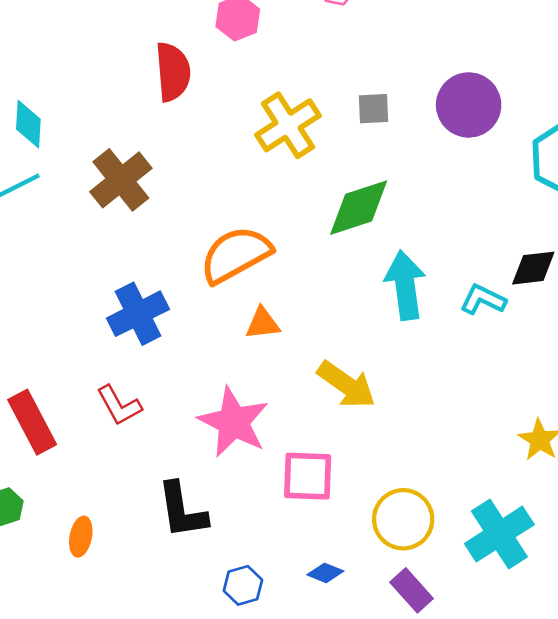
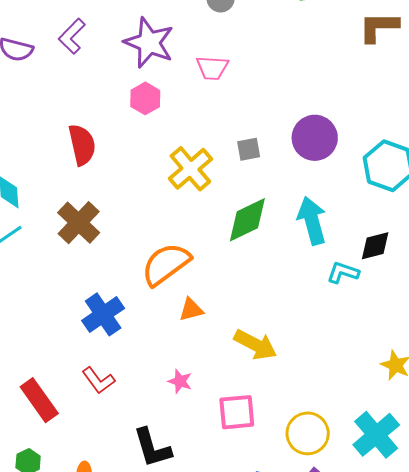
red semicircle: (173, 72) -> (82, 145), moved
cyan arrow: (405, 285) -> (312, 221), moved
pink star: (234, 422) -> (180, 381), size x0.5

